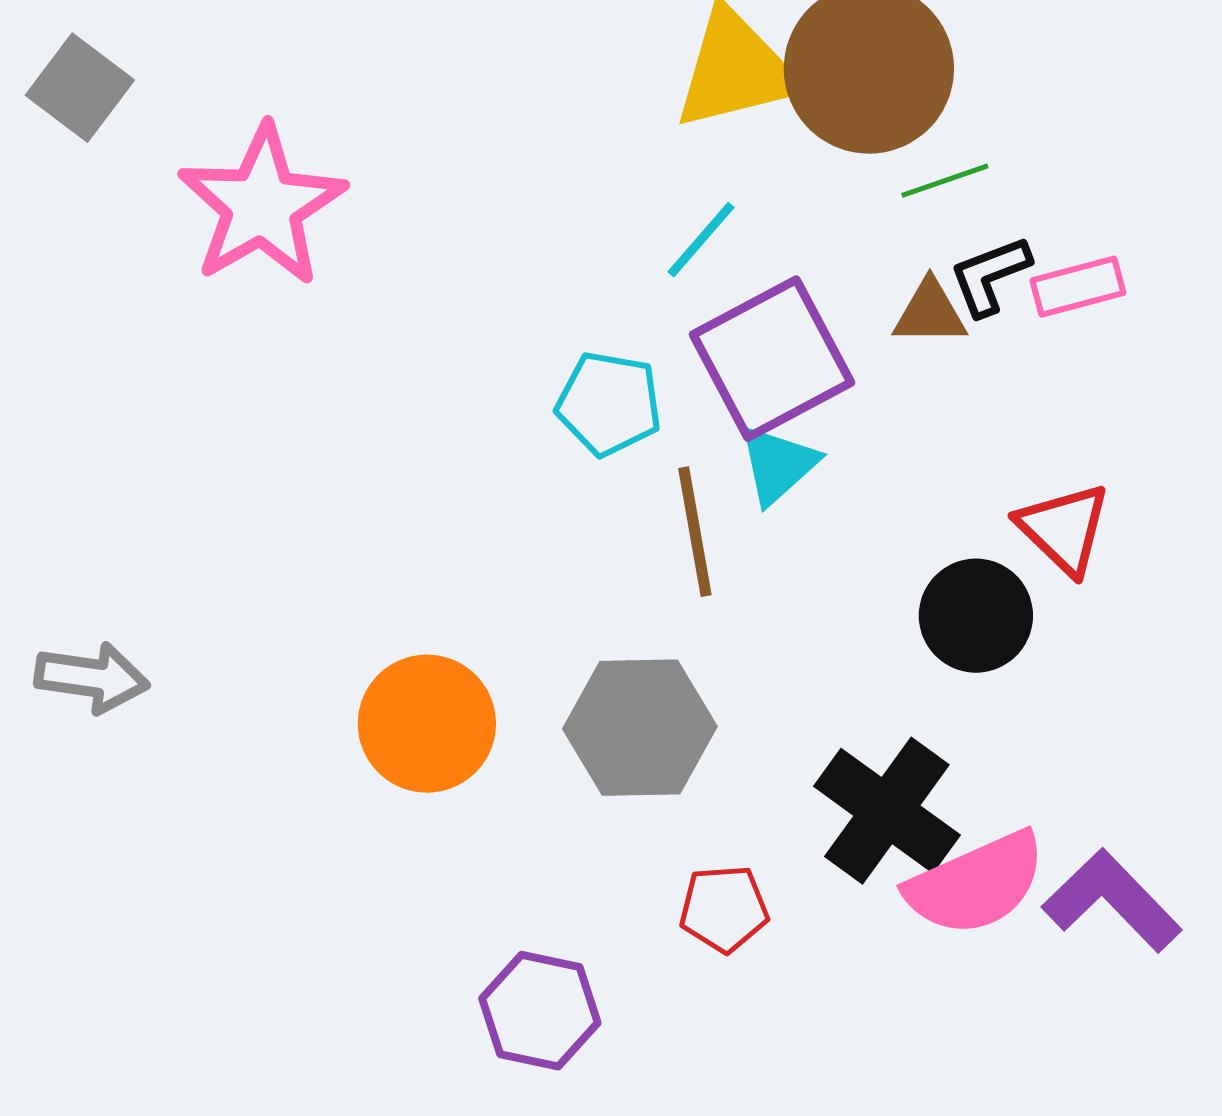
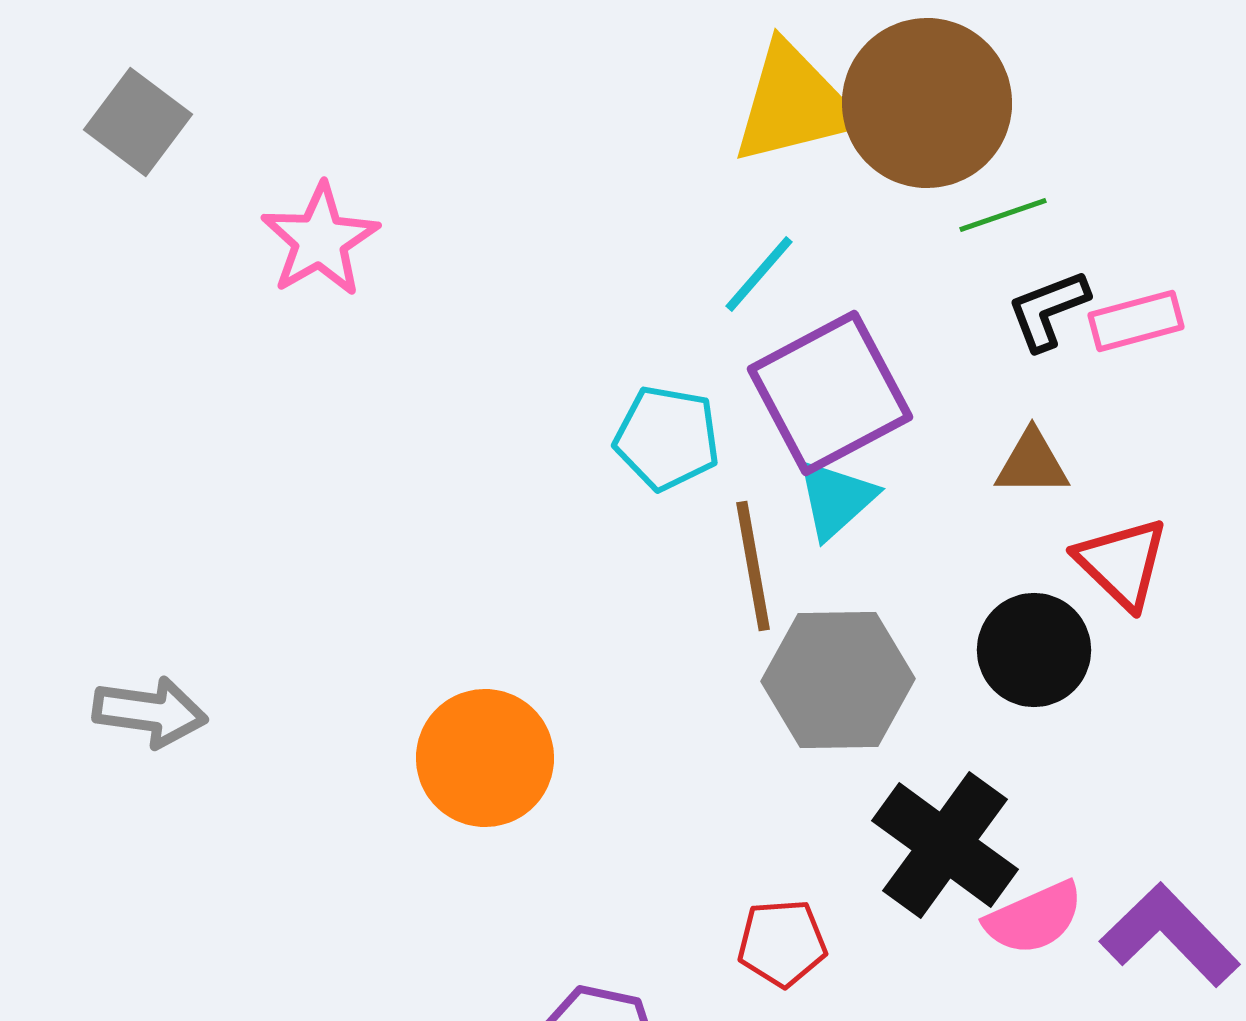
pink star: (262, 206) -> (320, 240), size x0.7
brown triangle: (930, 313) -> (1032, 463), moved
gray hexagon: (640, 728) -> (838, 680), moved
pink semicircle: (976, 884) -> (1034, 918), size x0.7

